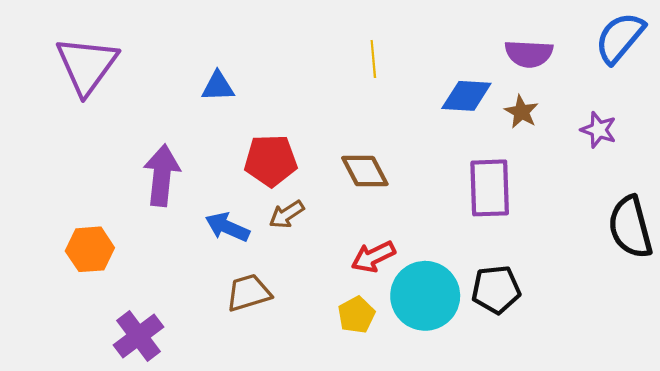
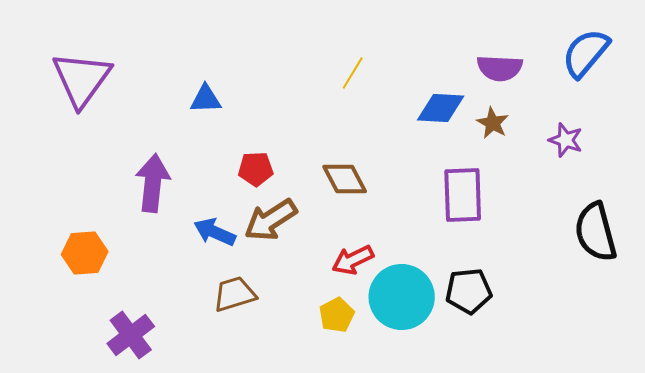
yellow line: (373, 59) -> (353, 73), turned 36
red pentagon: (271, 160) -> (256, 169), size x0.7
brown arrow: (287, 214) -> (271, 220), size x1.6

